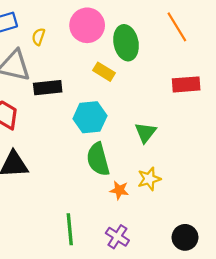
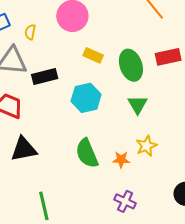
green ellipse: (126, 43) -> (131, 65), moved
green semicircle: (98, 159) -> (87, 153), moved
green line: (70, 229) -> (44, 206), moved

